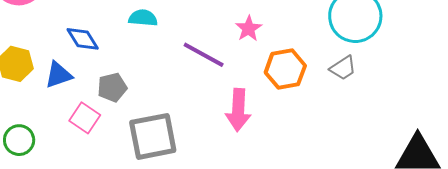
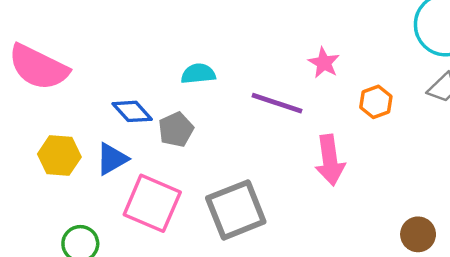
orange hexagon: (285, 69) -> (376, 102), size x0.7
gray pentagon: (112, 87) -> (176, 130), moved
pink square: (85, 118) -> (152, 203), size x1.6

